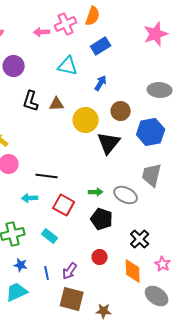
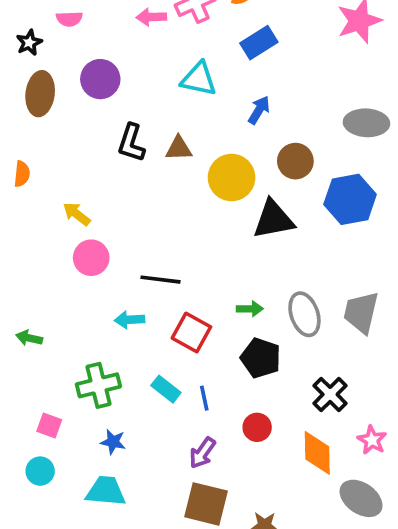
black triangle: (109, 143) -> (274, 219), turned 40
gray trapezoid: (152, 175) -> (361, 312), moved
gray ellipse: (126, 195) -> (304, 314), turned 45
blue line: (47, 273) -> (204, 398), moved
cyan trapezoid: (17, 292) -> (106, 491), turned 30

